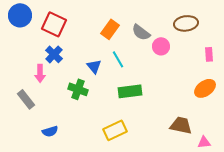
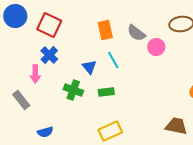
orange rectangle: (110, 29) -> (105, 30), turned -48
green rectangle: (130, 91) -> (106, 92), moved, size x0.7

